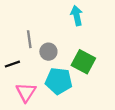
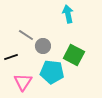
gray line: (29, 39) -> (26, 35), turned -49

